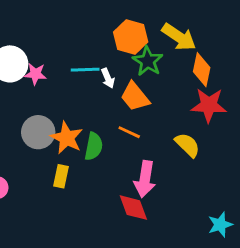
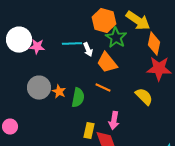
orange star: (67, 138) -> (59, 92), size x0.6
yellow rectangle: (61, 176) -> (89, 131), moved
pink arrow: (145, 179) -> (114, 121), size x0.7

